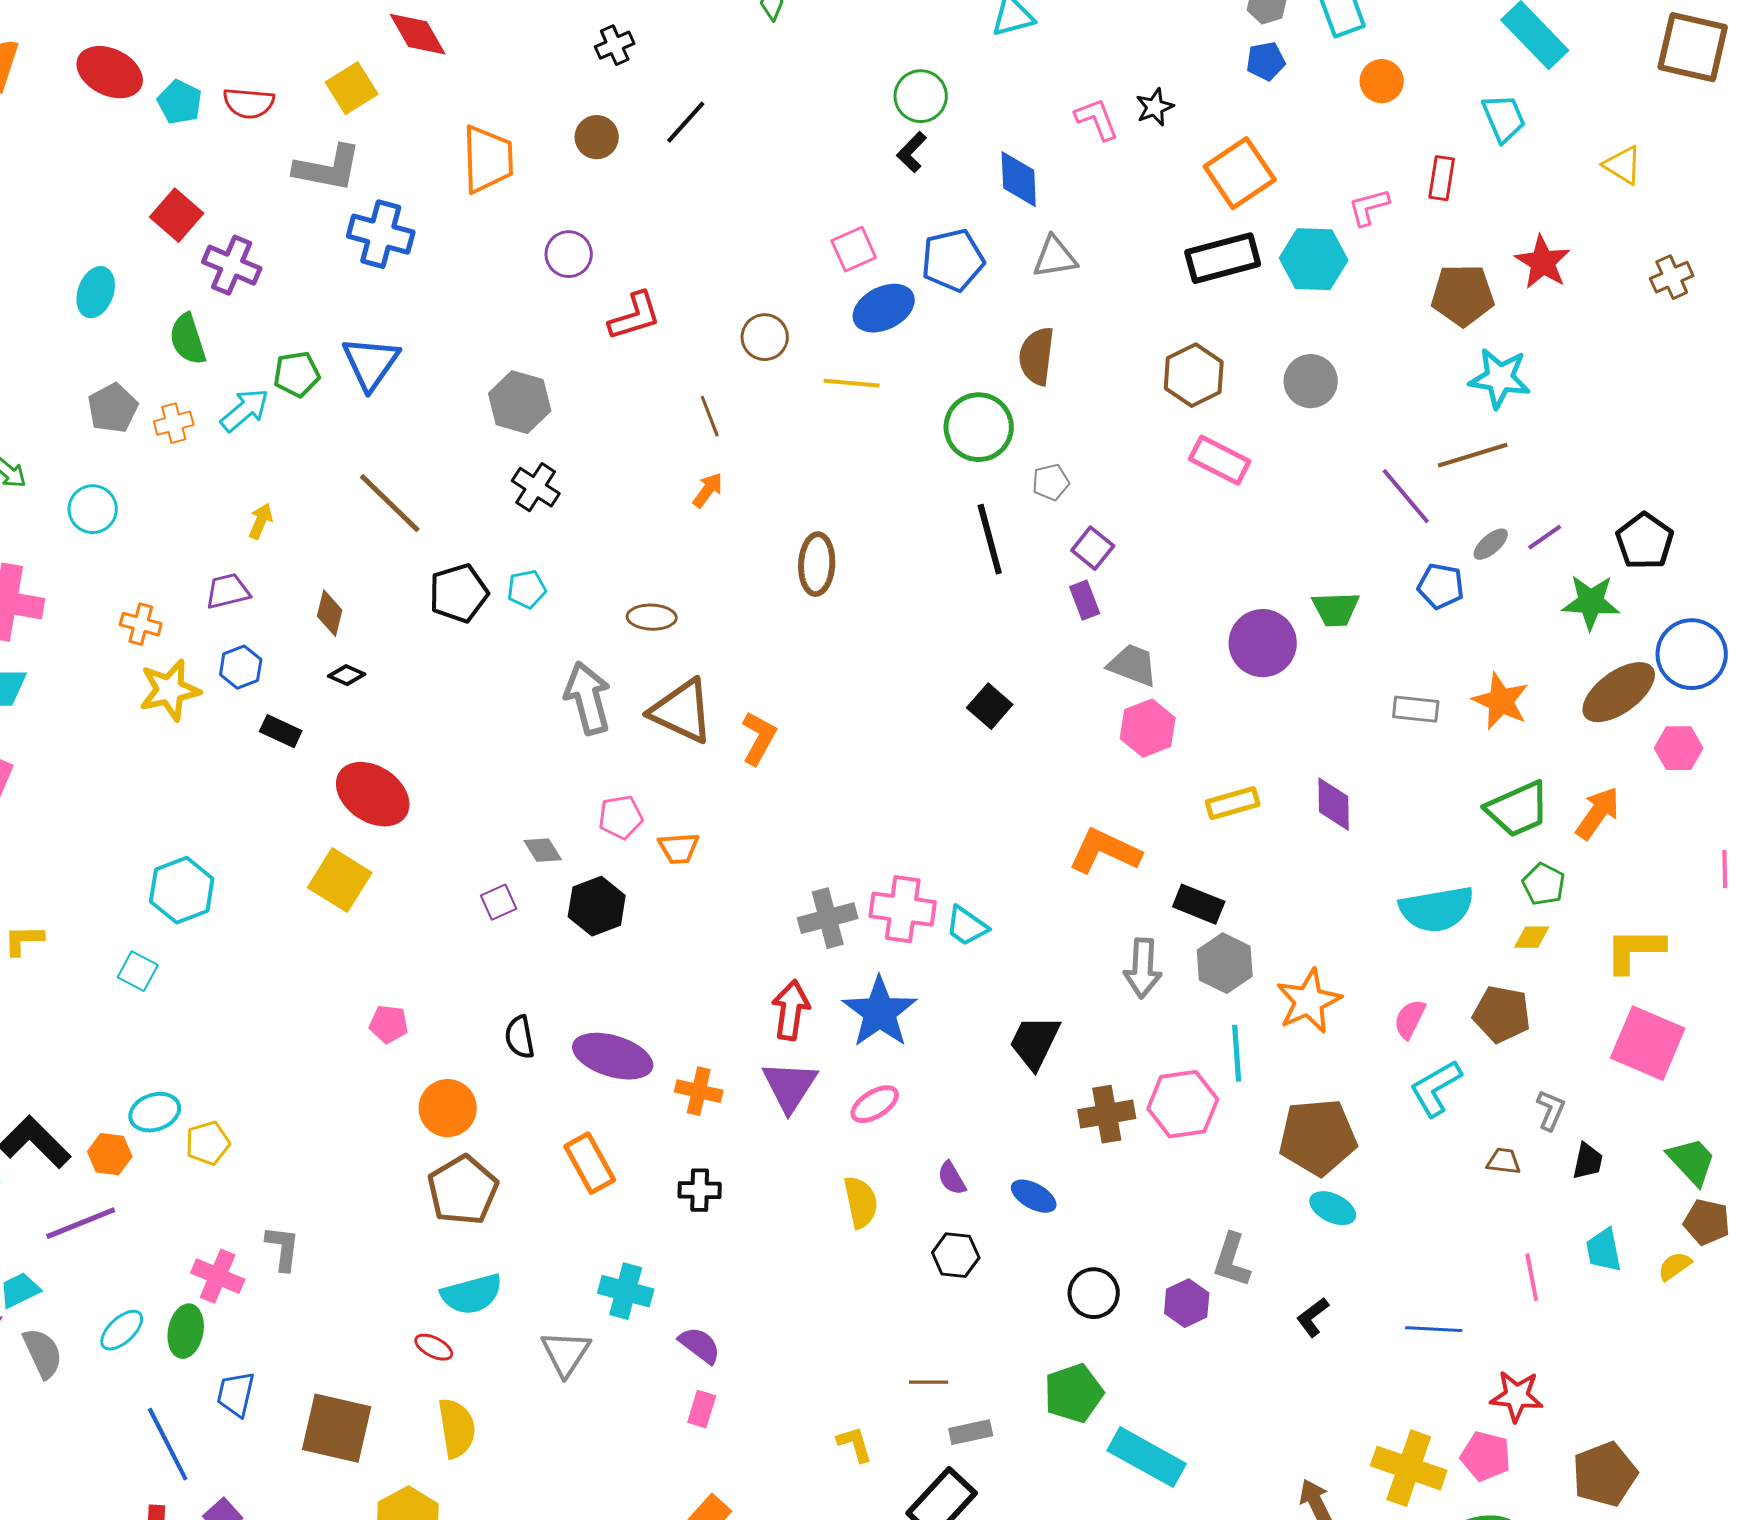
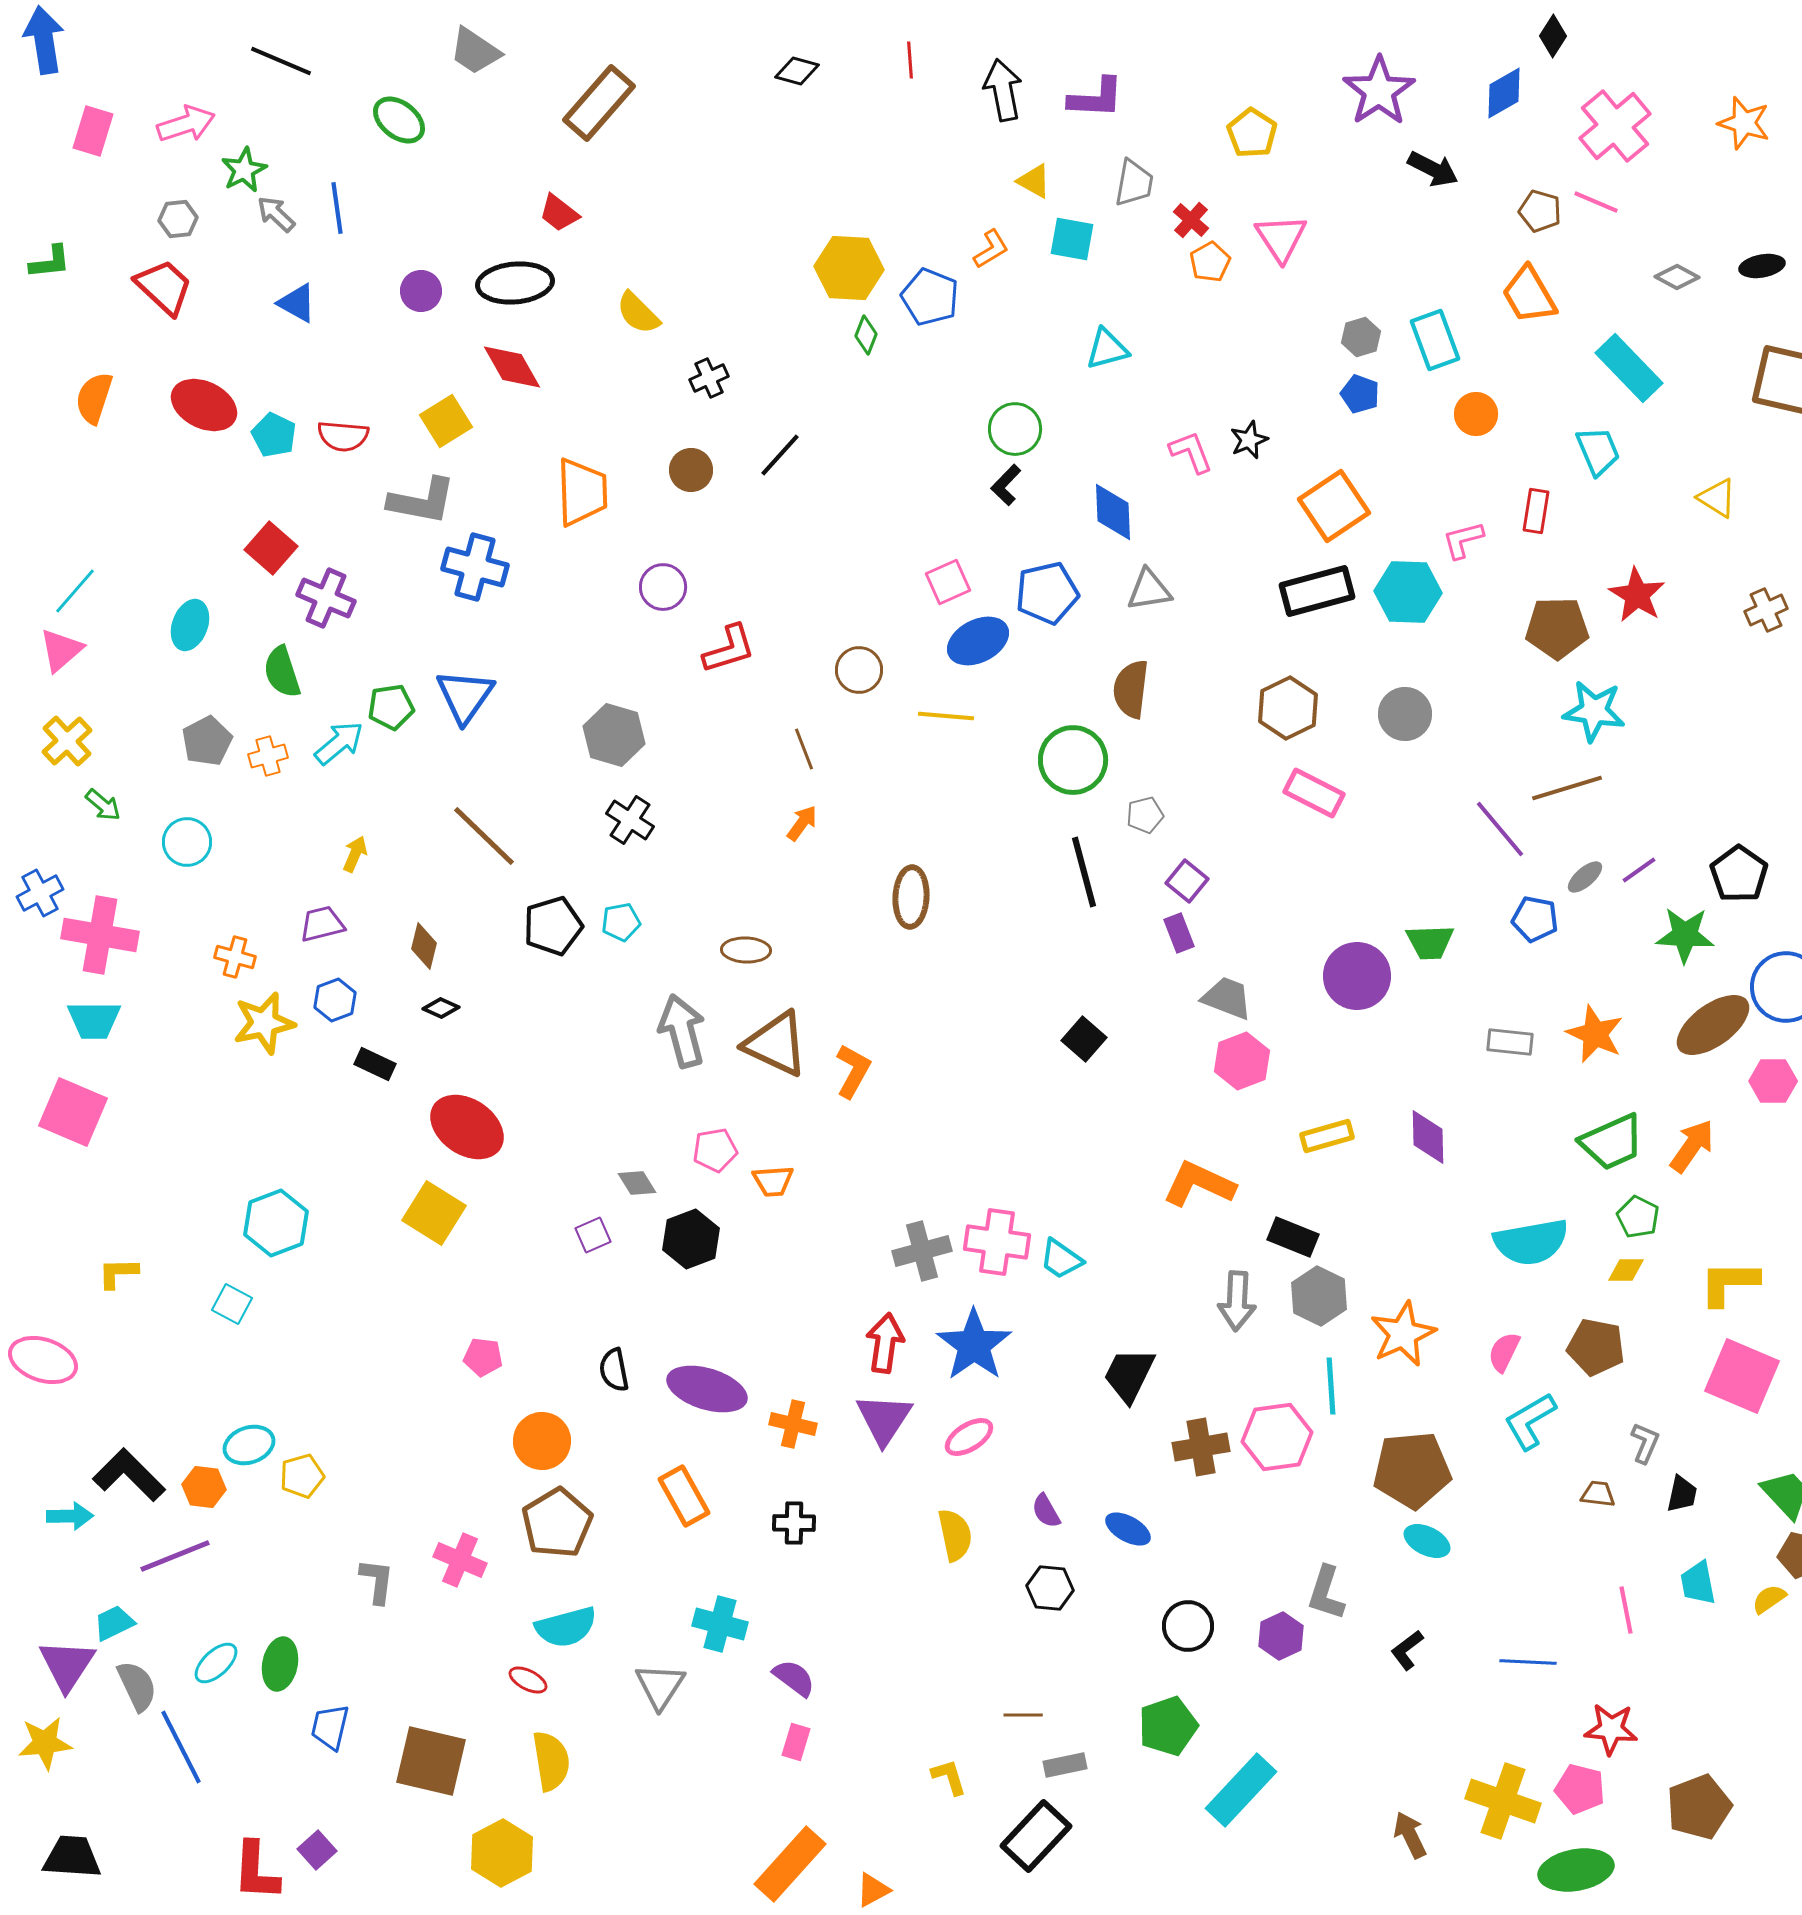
blue pentagon: (1266, 61) -> (1360, 394), turned 30
pink cross: (218, 1276) -> (460, 1560), moved
blue line: (168, 1444) -> (181, 1747), moved
cyan rectangle: (1147, 1457) -> (1241, 1790), turned -76

